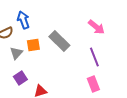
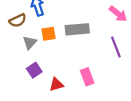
gray rectangle: (59, 41) -> (77, 29), turned -50
pink rectangle: (93, 84) -> (87, 77), moved

